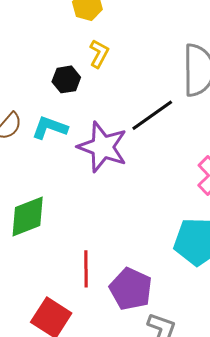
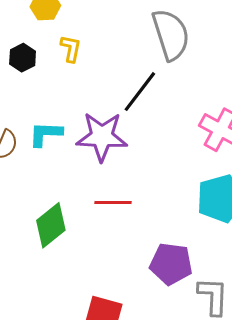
black hexagon: (66, 79) -> (23, 58), moved
red line: (86, 269) -> (113, 203), moved, turned -72

